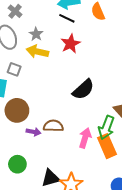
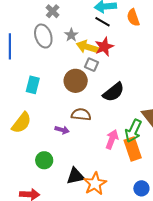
yellow arrow: (37, 52) -> (87, 47), moved
gray square: (14, 69) -> (91, 65), moved
brown circle: (17, 110) -> (76, 81), moved
brown semicircle: (53, 126) -> (81, 115), moved

